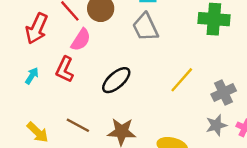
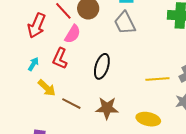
black ellipse: (116, 80) -> (102, 66), turned -30
yellow line: (182, 80) -> (157, 79), moved, turned 45
yellow arrow: (38, 132) -> (47, 88), moved

